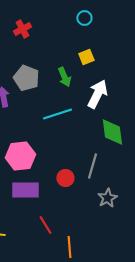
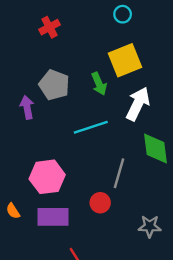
yellow square: (86, 57) -> (125, 60), size x1.8
gray line: (92, 166) -> (119, 173), moved
gray star: (107, 198) -> (150, 226), turned 30

